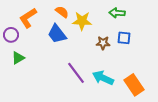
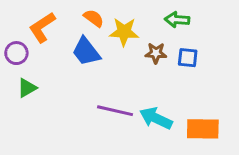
brown star: (103, 43) -> (156, 53), moved
purple line: (76, 73) -> (115, 111), turned -40
orange rectangle: (134, 85) -> (203, 129), turned -55

